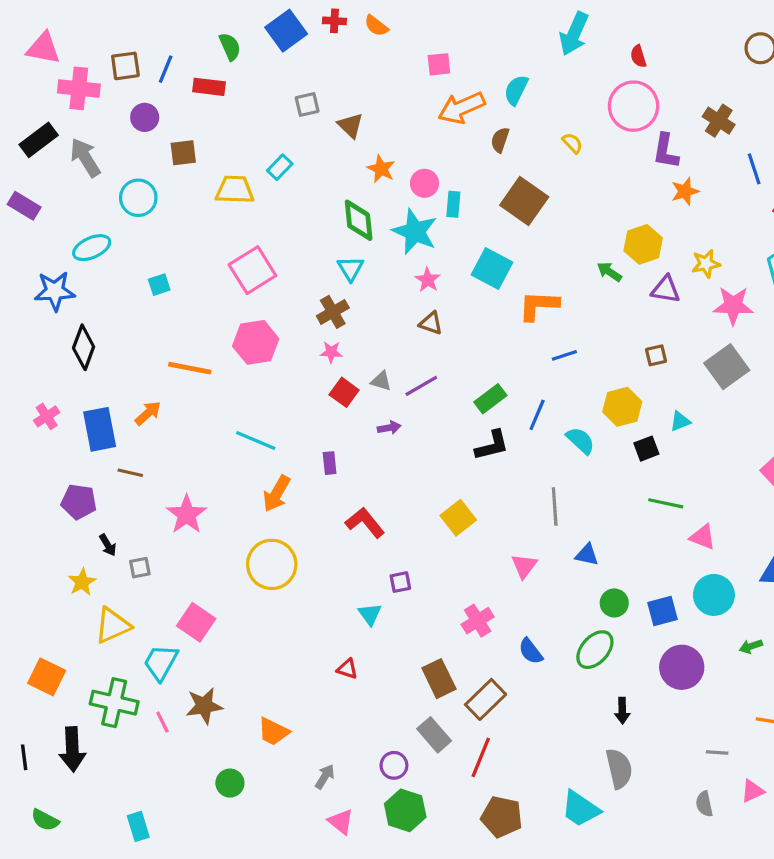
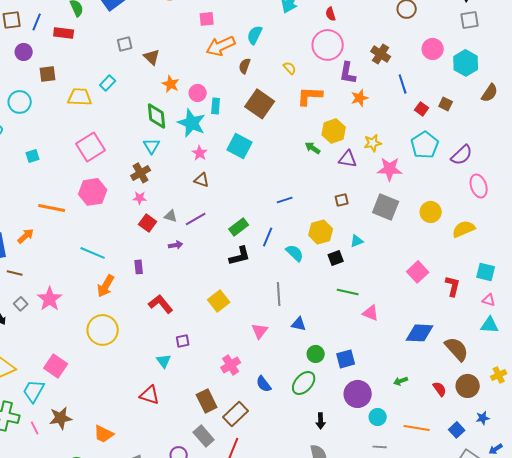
orange L-shape: (539, 305) -> (310, 96), moved
gray square: (727, 367) -> (386, 207), turned -32
gray square: (140, 568) -> (21, 304), moved, turned -32
cyan circle: (714, 595) -> (378, 417), moved, size x0.7
red triangle: (347, 669) -> (150, 395), size x1.5

